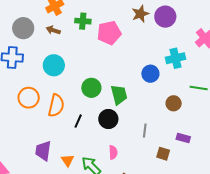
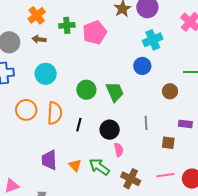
cyan cross: (176, 58) -> (153, 40), moved
black circle: (108, 119) -> (110, 130), moved

